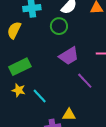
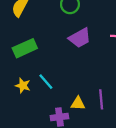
purple line: (85, 81) -> (101, 99), moved, turned 36
yellow star: (19, 90) -> (23, 86), moved

